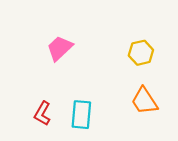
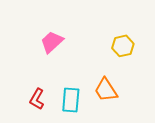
orange trapezoid: (144, 101) -> (106, 90), moved

